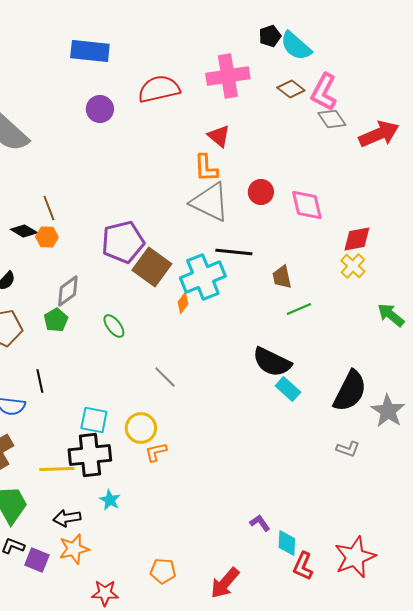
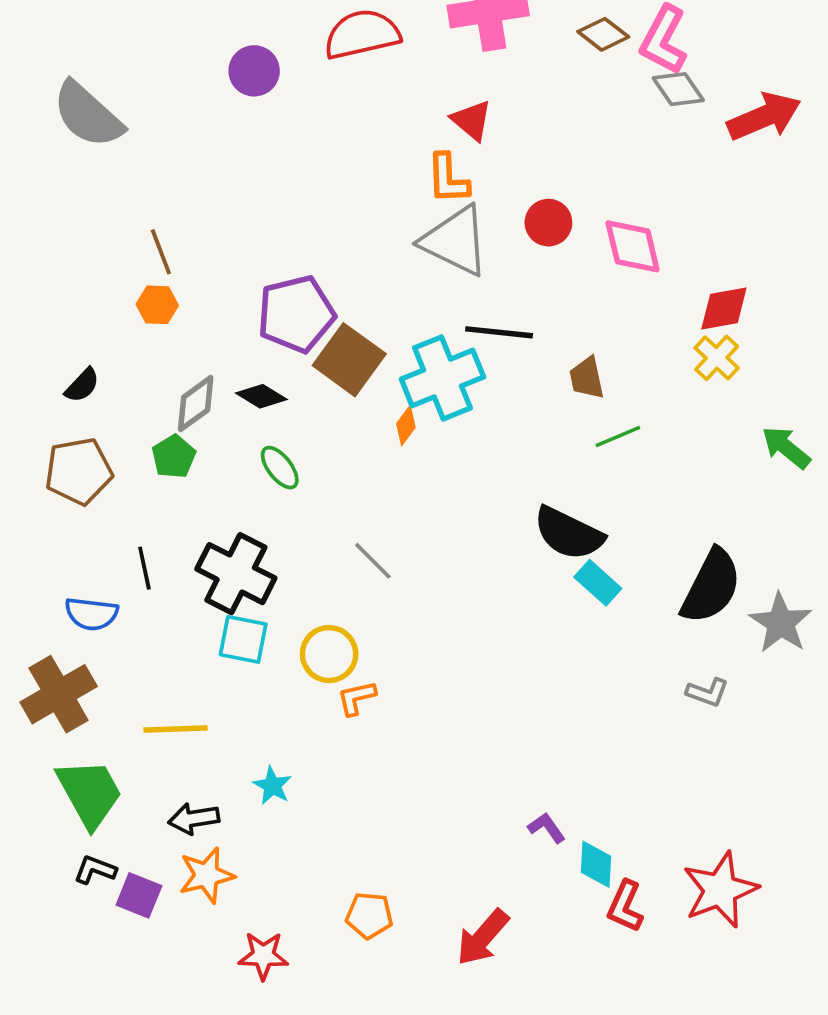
black diamond: (24, 231) -> (261, 396), moved
black cross: (90, 455) -> (236, 574), moved, turned 33

